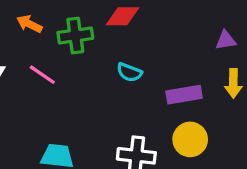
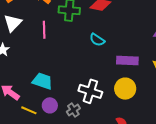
pink line: (42, 75) -> (44, 30), turned 42

